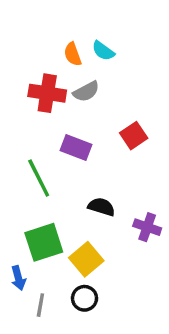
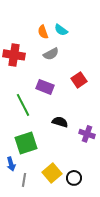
red cross: (47, 93) -> (14, 55), moved
yellow square: (86, 259) -> (52, 173), moved
black circle: (84, 298) -> (74, 178), moved

